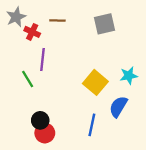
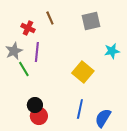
gray star: (16, 17) -> (14, 51), moved
brown line: (57, 20) -> (50, 18), turned 64
cyan star: (129, 76) -> (112, 51), moved
blue semicircle: (118, 107) -> (103, 118), moved

